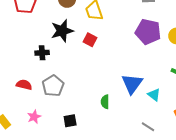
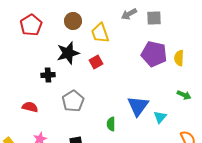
red square: (90, 40) -> (96, 62), turned 32
gray pentagon: (53, 86) -> (73, 101), moved
cyan triangle: (154, 95) -> (160, 117), turned 32

